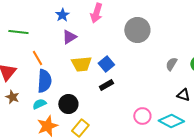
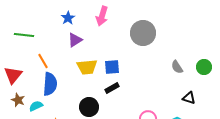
blue square: (106, 64) -> (112, 67), turned 35
gray semicircle: (171, 64) -> (177, 67), turned -64
cyan semicircle: (39, 104) -> (36, 106), moved
black circle: (68, 104) -> (89, 107), moved

